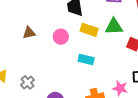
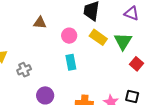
green triangle: (114, 27) -> (123, 41), turned 48
cyan rectangle: (86, 60) -> (71, 62), moved, turned 49

